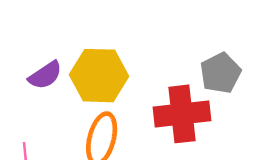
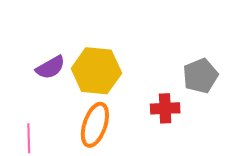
red cross: (182, 114) -> (165, 108), size x0.6

